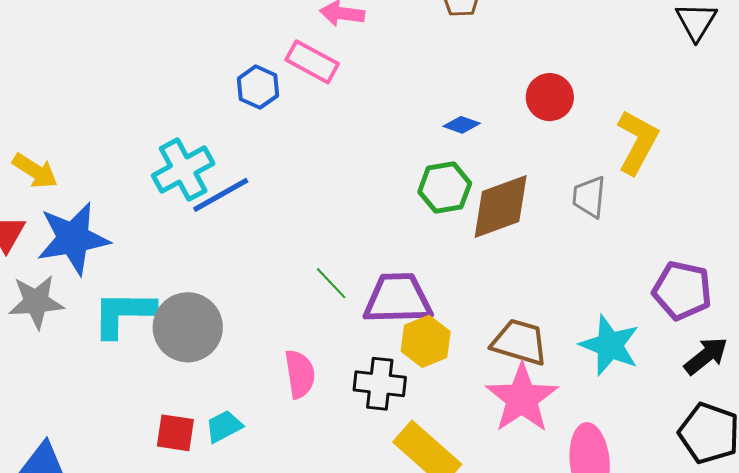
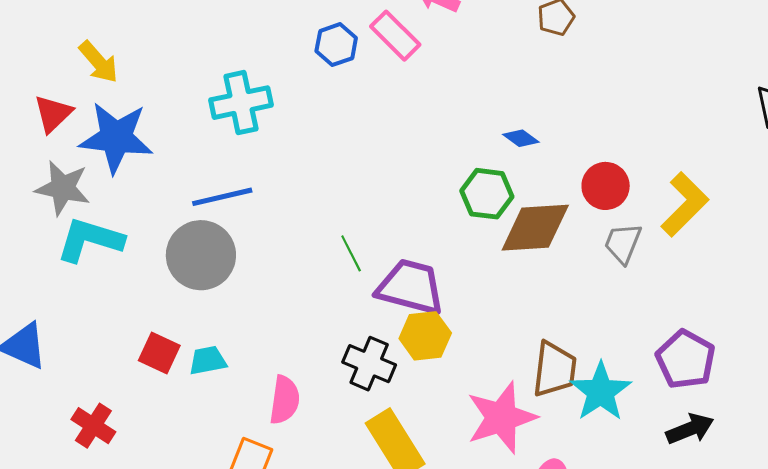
red circle: (550, 97) -> (606, 186), moved
blue line: (221, 195) -> (222, 197), moved
cyan L-shape: (123, 314) -> (90, 240), moved
brown trapezoid: (520, 342) -> (555, 369), moved, turned 64
pink semicircle: (300, 374) -> (285, 400), moved

